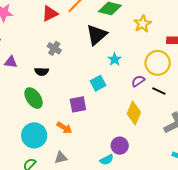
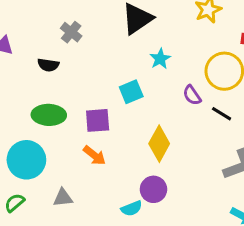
purple semicircle: (138, 81) -> (192, 95), turned -96
green ellipse: (34, 98) -> (49, 115), moved, turned -60
yellow diamond: (134, 113) -> (159, 144), moved
orange arrow: (64, 128) -> (94, 155), moved

